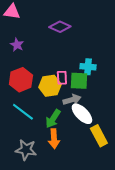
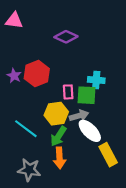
purple star: (17, 45) -> (14, 76), moved
red hexagon: (21, 80) -> (37, 74), moved
yellow hexagon: (50, 86) -> (56, 114), moved

